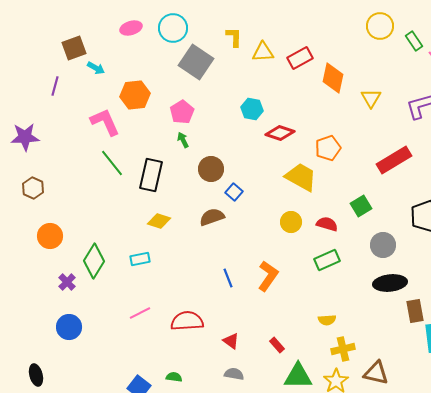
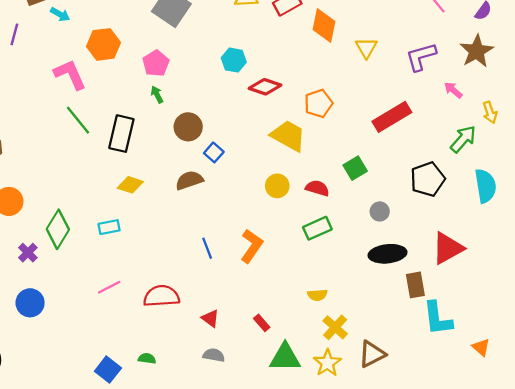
gray circle: (383, 245) -> (380, 211), size x0.7
yellow cross: (343, 349) -> (335, 327), turned -35
brown triangle: (376, 373) -> (372, 354), turned -40

